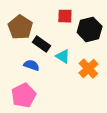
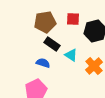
brown pentagon: (20, 27) -> (45, 22), moved, turned 30

